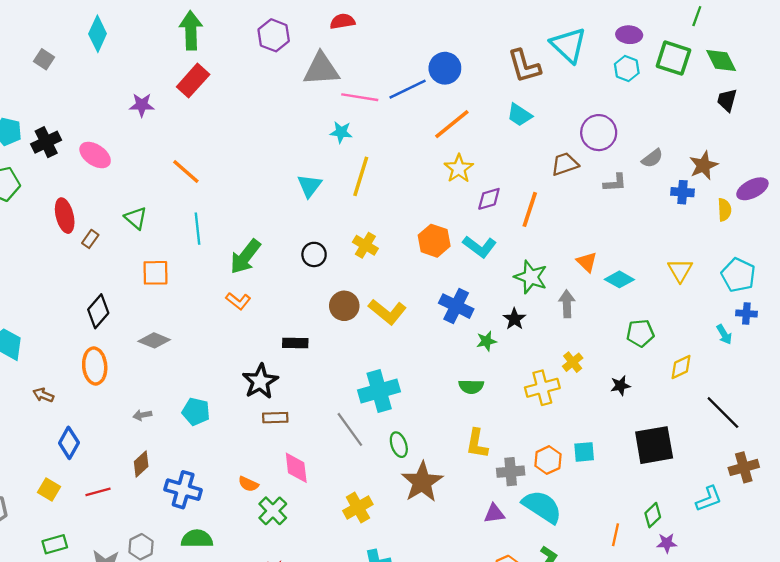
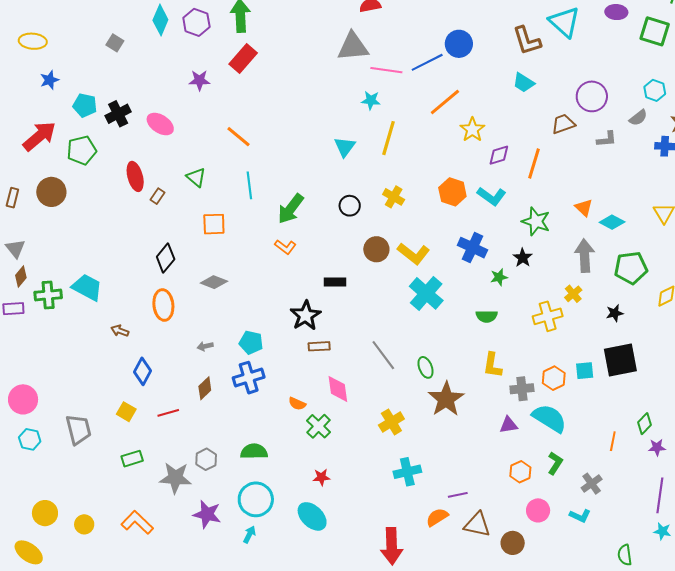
purple hexagon: (274, 35) -> (196, 22), moved
cyan hexagon: (627, 69) -> (655, 90), moved
orange line: (452, 124) -> (445, 102), moved
gray arrow: (567, 304) -> (585, 256), moved, size x1.4
green pentagon: (640, 333) -> (631, 268), size x1.4
cyan cross: (379, 391) -> (426, 293), moved, turned -32
black square: (654, 445) -> (620, 360), moved
blue cross: (183, 490) -> (249, 378), moved, turned -32

